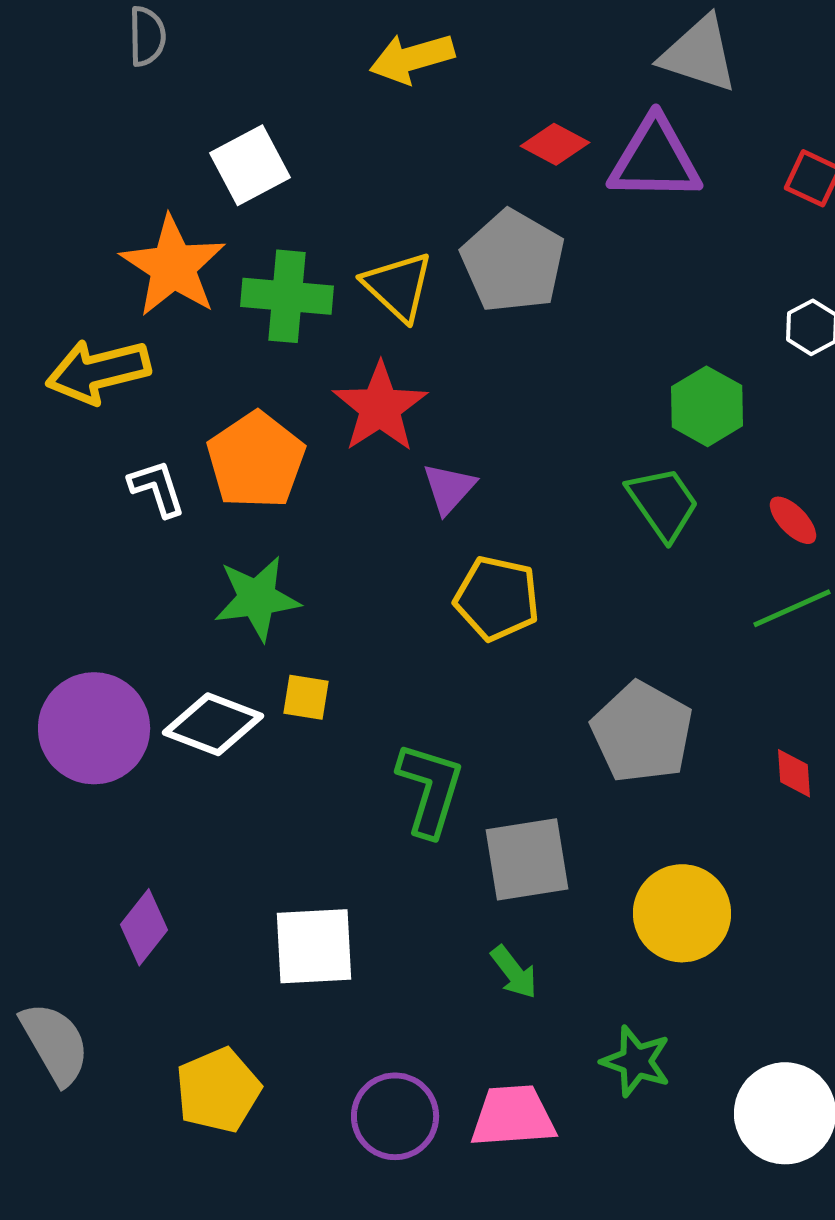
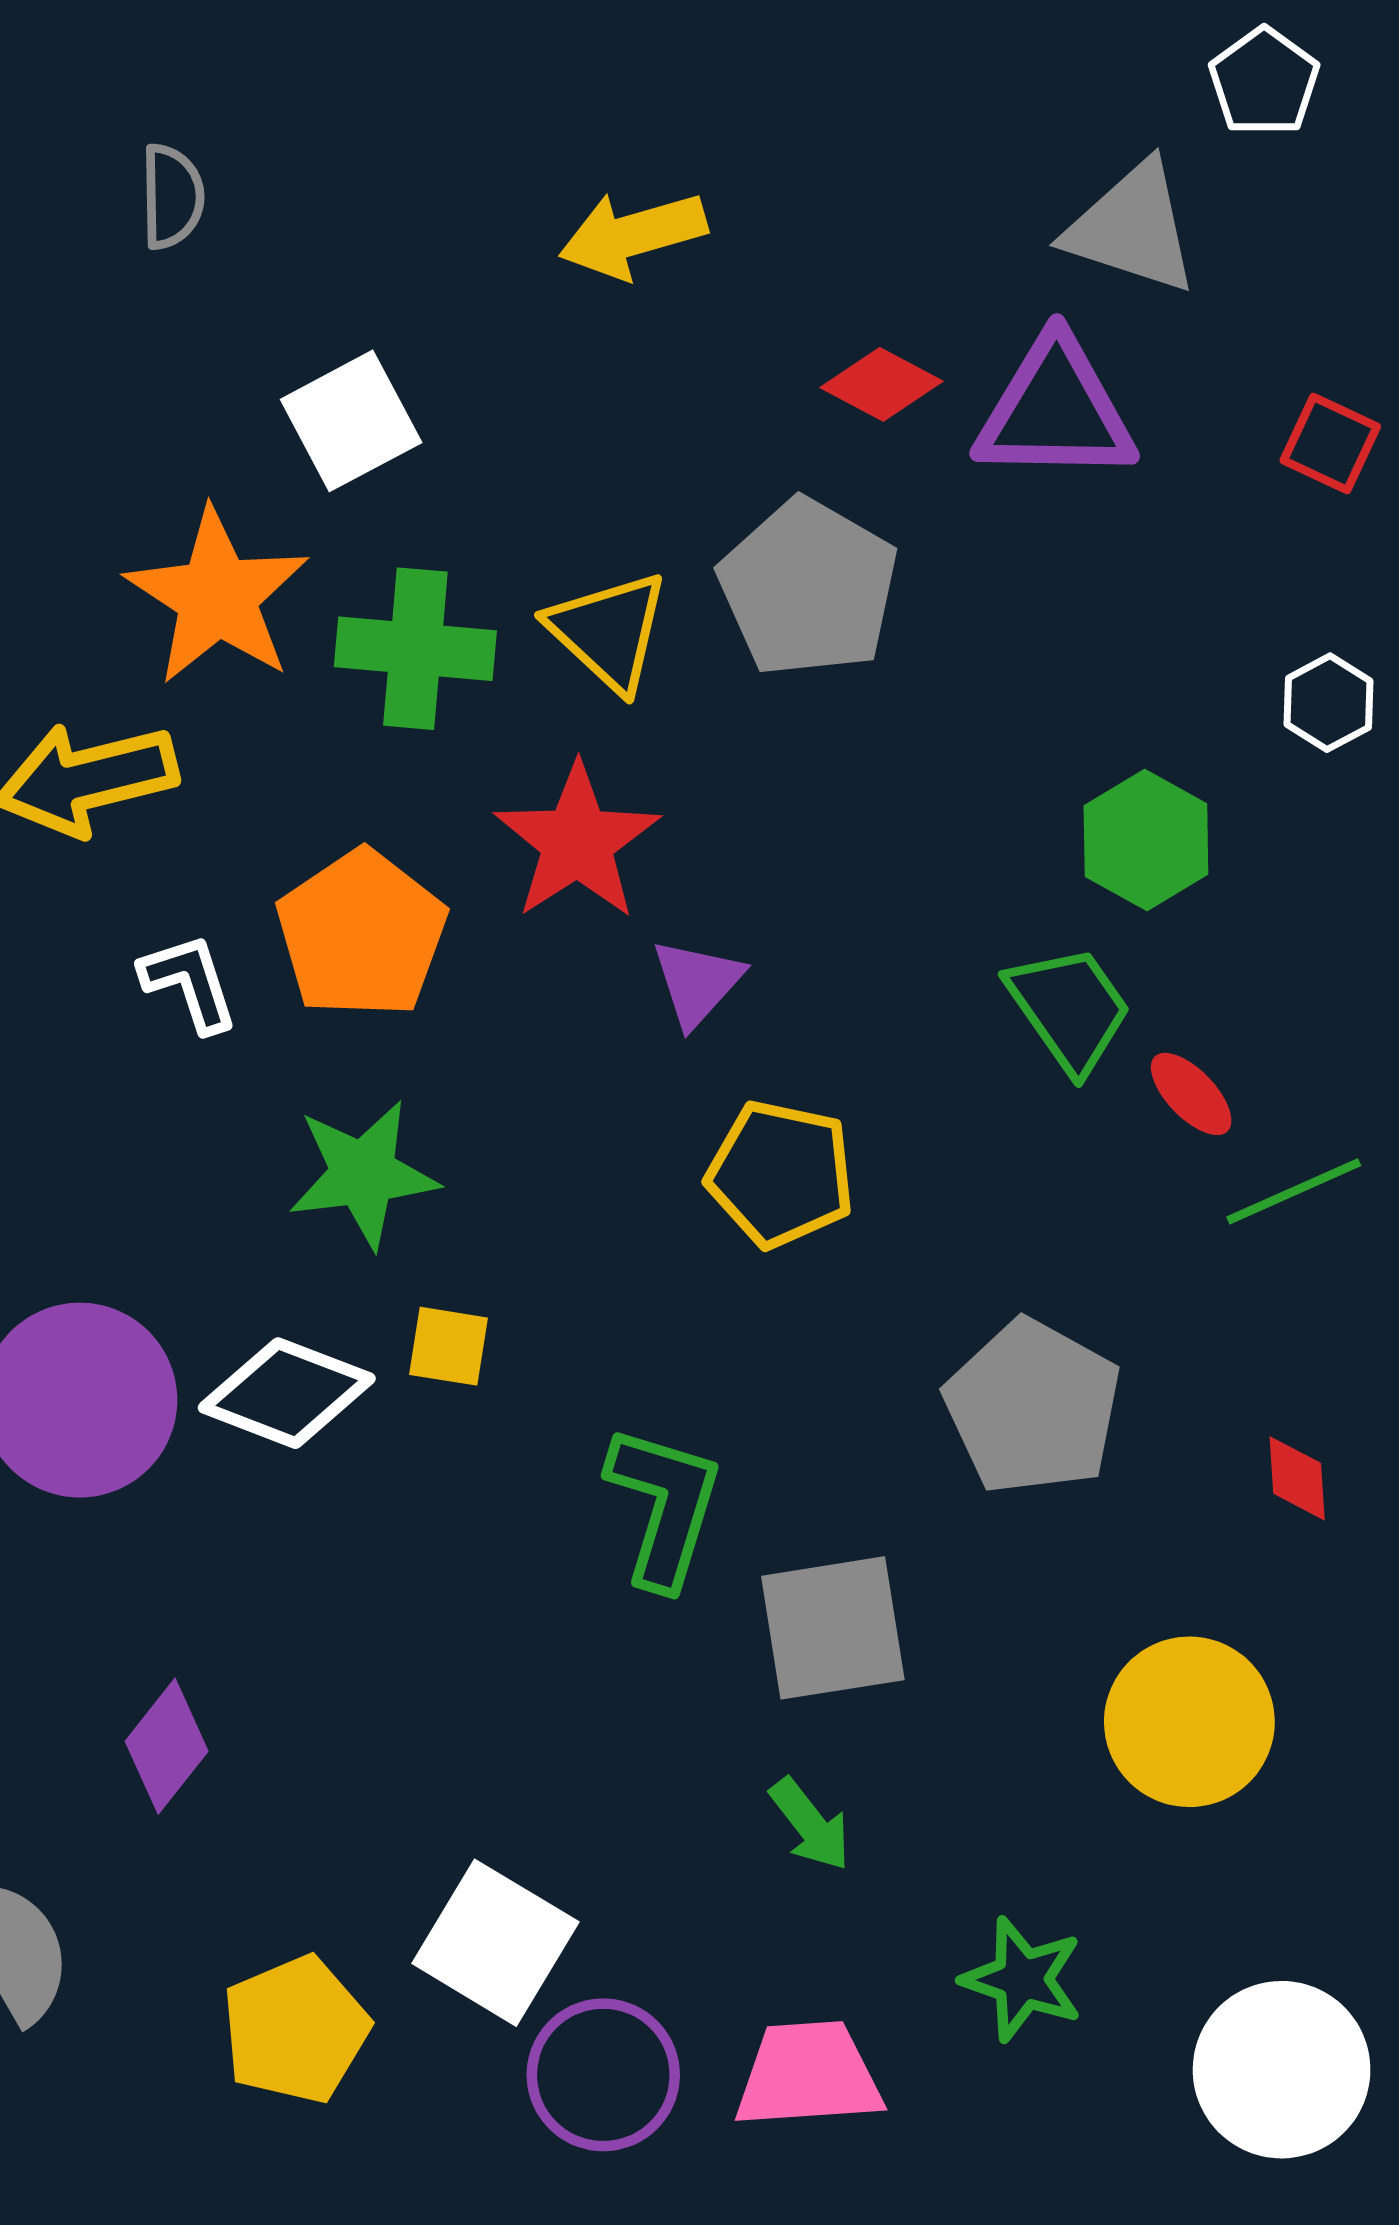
red ellipse: (793, 520) -> (1191, 1094), moved
yellow circle: (682, 913) -> (1189, 1722), moved
white square: (314, 946) -> (495, 1943), moved, turned 34

